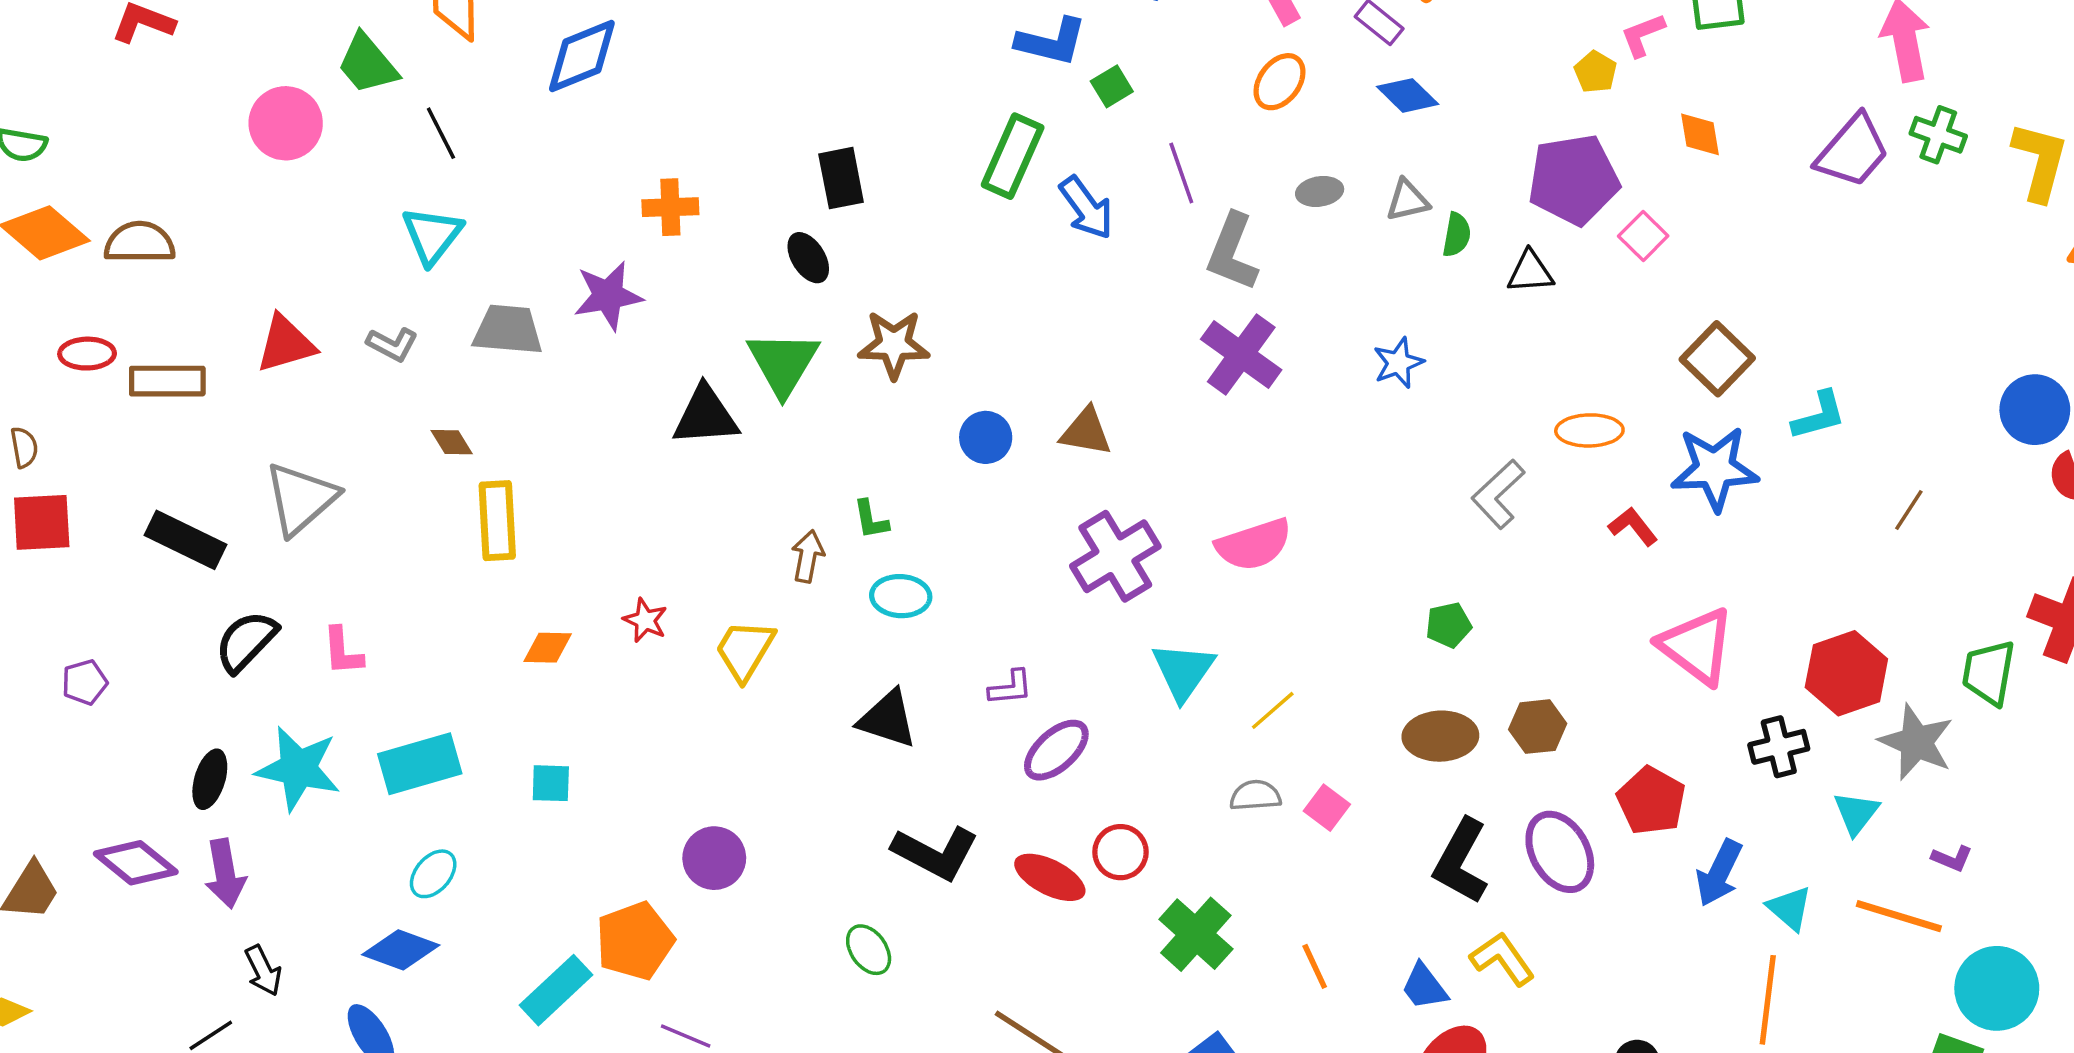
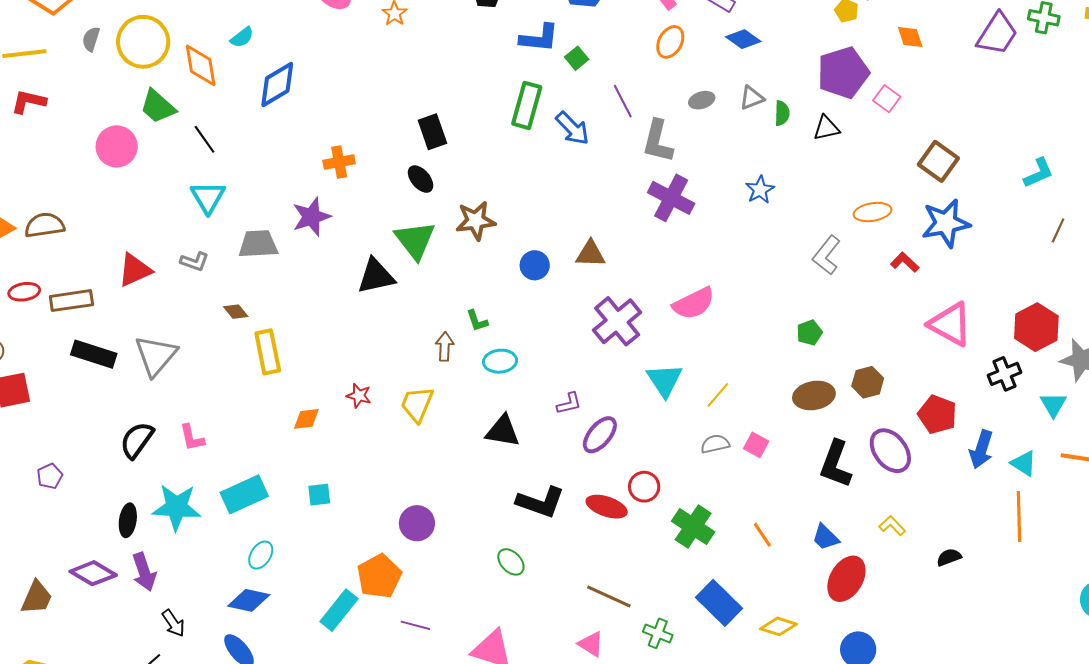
cyan L-shape: (1819, 416) -> (1039, 173), moved
black rectangle: (185, 540) -> (94, 354), moved
yellow L-shape: (1502, 959) -> (892, 526), moved, size x0.7

